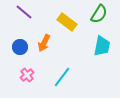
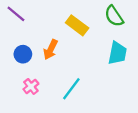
purple line: (24, 12) -> (16, 14), moved
green semicircle: (99, 14) -> (114, 16), turned 114

